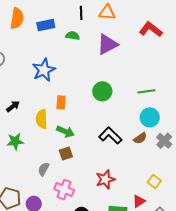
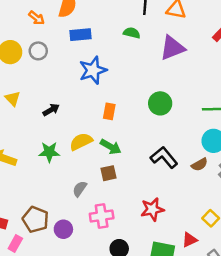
blue rectangle: (46, 25) -> (81, 35), moved
yellow semicircle: (42, 119) -> (81, 142), moved, turned 60
pink cross: (64, 190) -> (102, 216), turned -36

